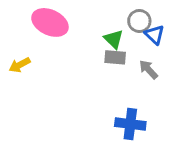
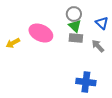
gray circle: (139, 21) -> (74, 14), moved
pink ellipse: (50, 22) -> (41, 33), moved

